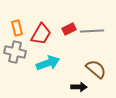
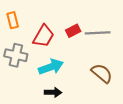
orange rectangle: (17, 28) -> (13, 20), moved
black arrow: (79, 87) -> (53, 92), moved

